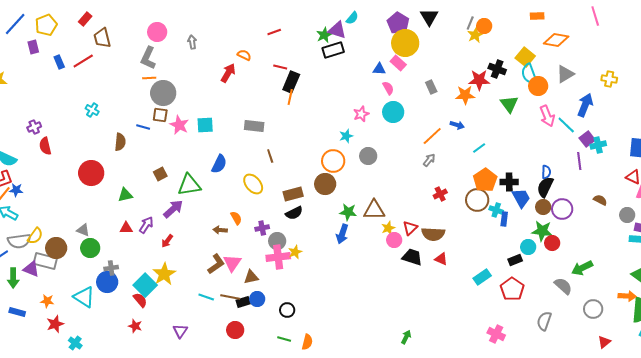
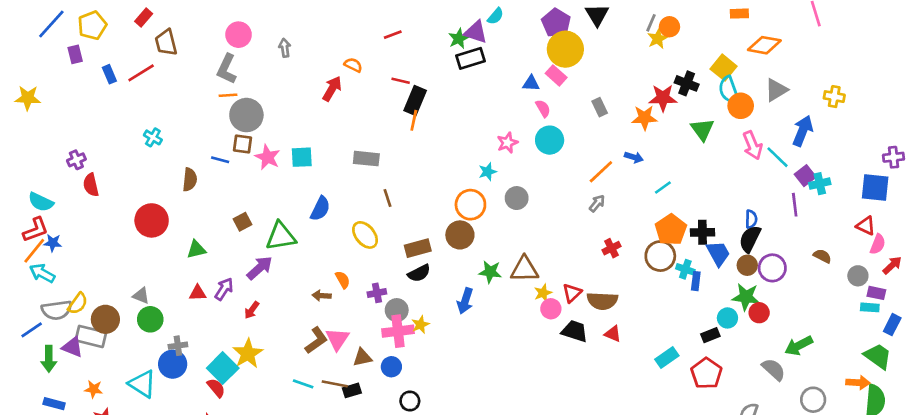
blue arrow: (342, 234) -> (465, 301), moved
blue circle: (257, 299) -> (391, 367), moved

